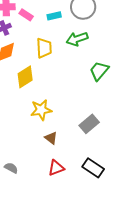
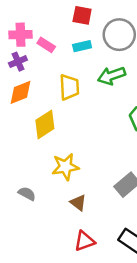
gray semicircle: (11, 168) -> (27, 194), moved

